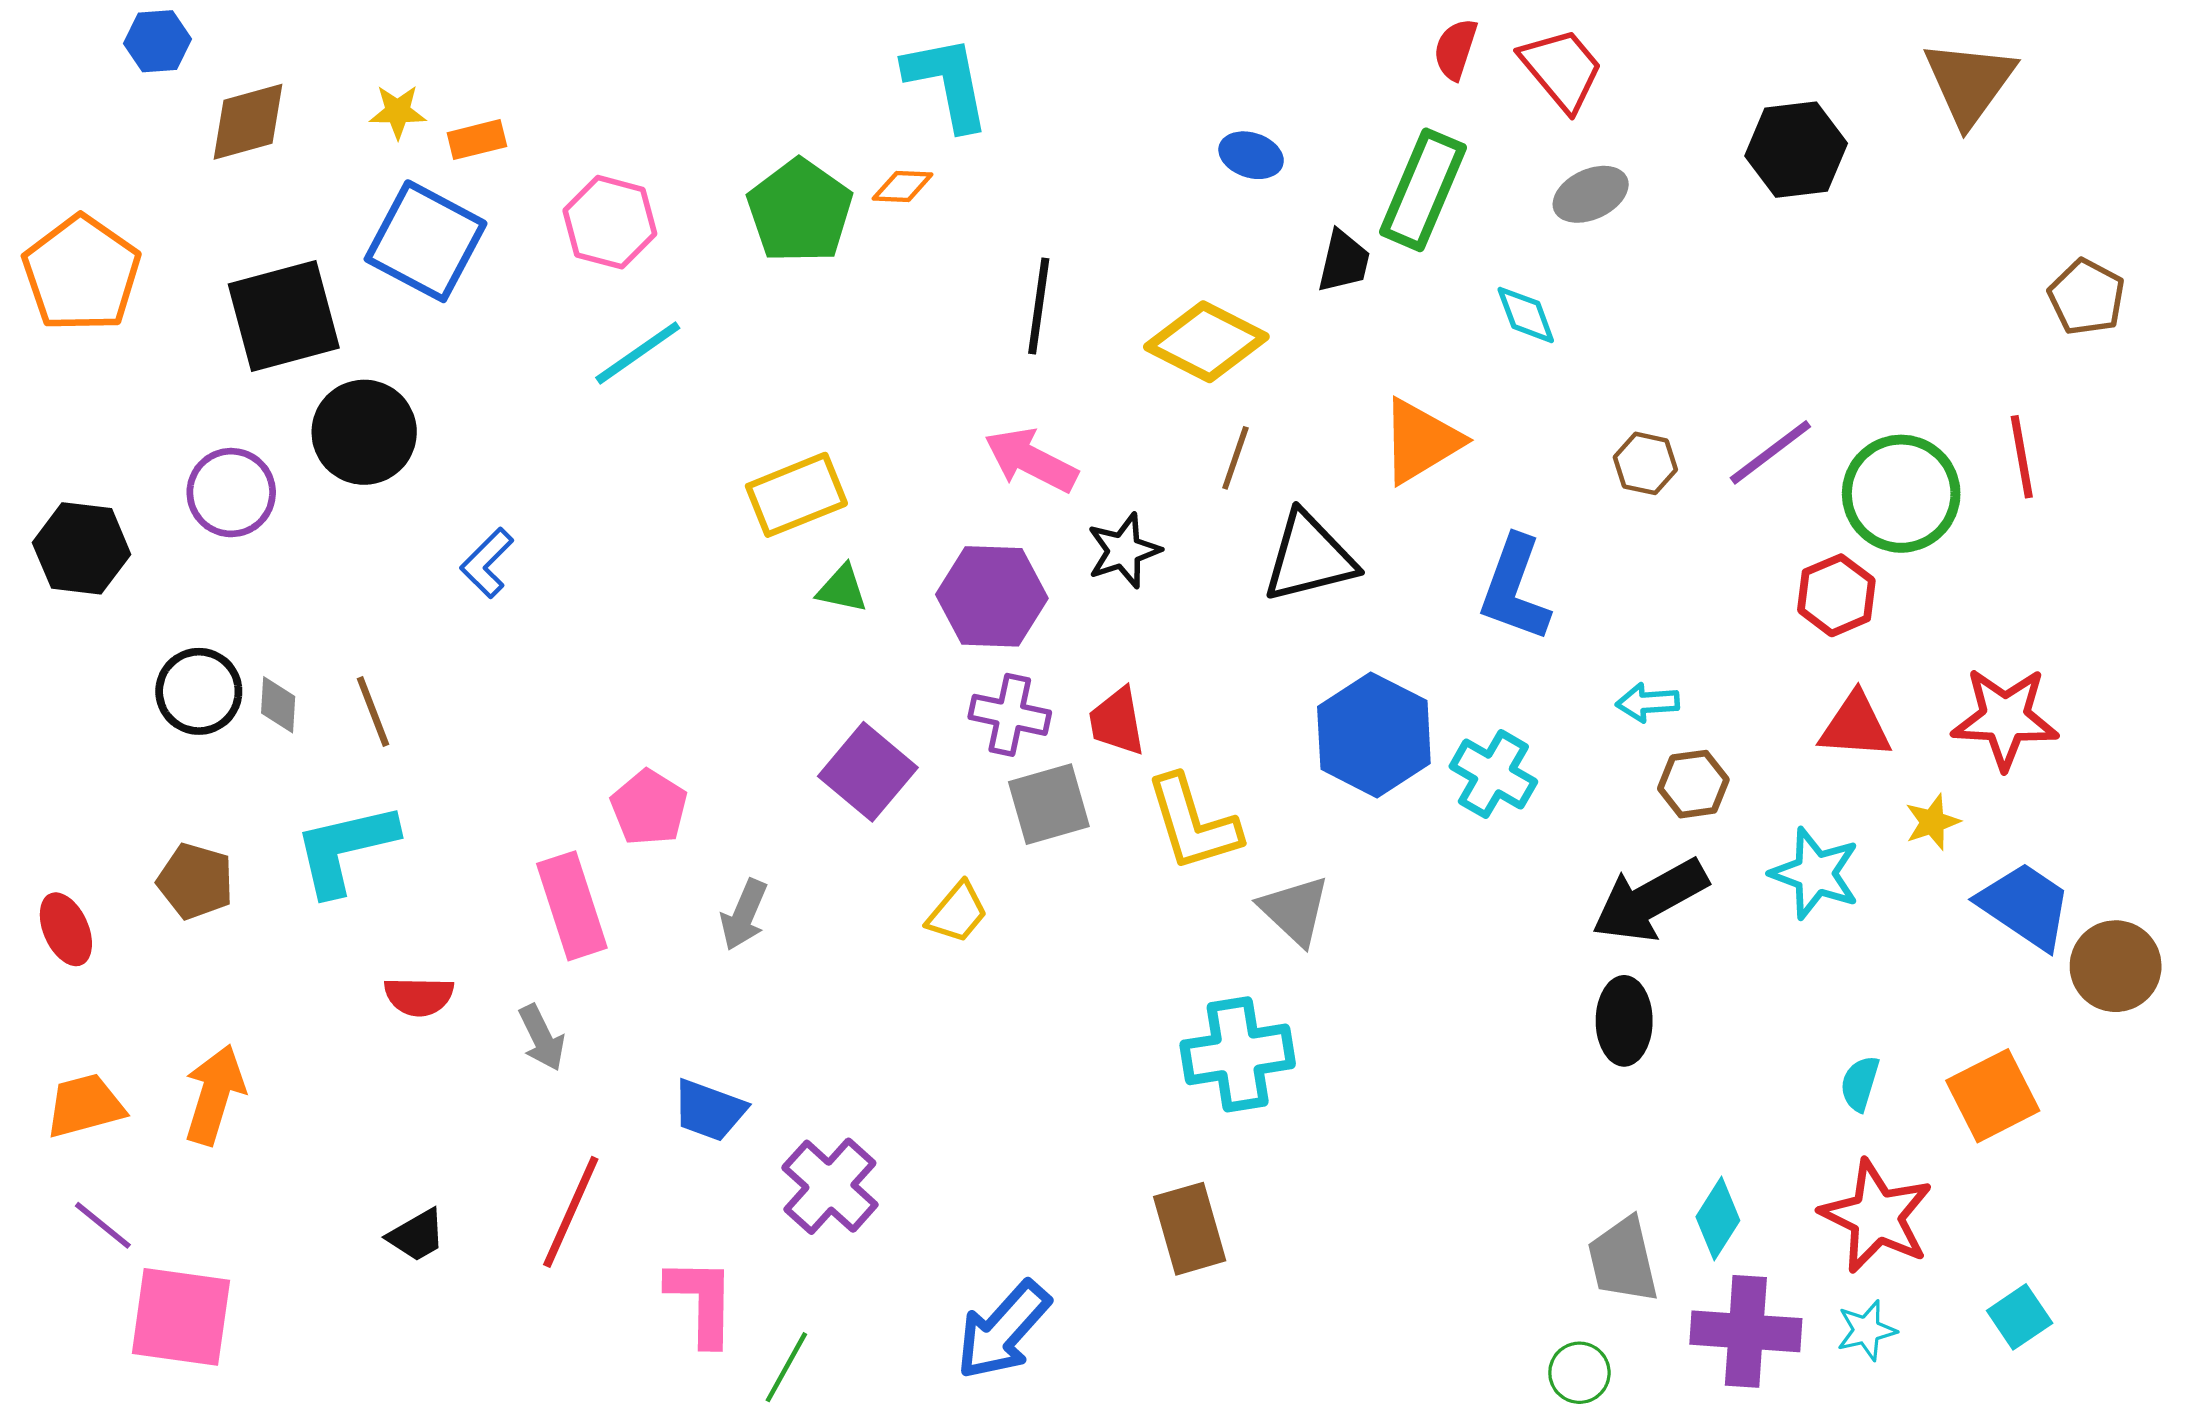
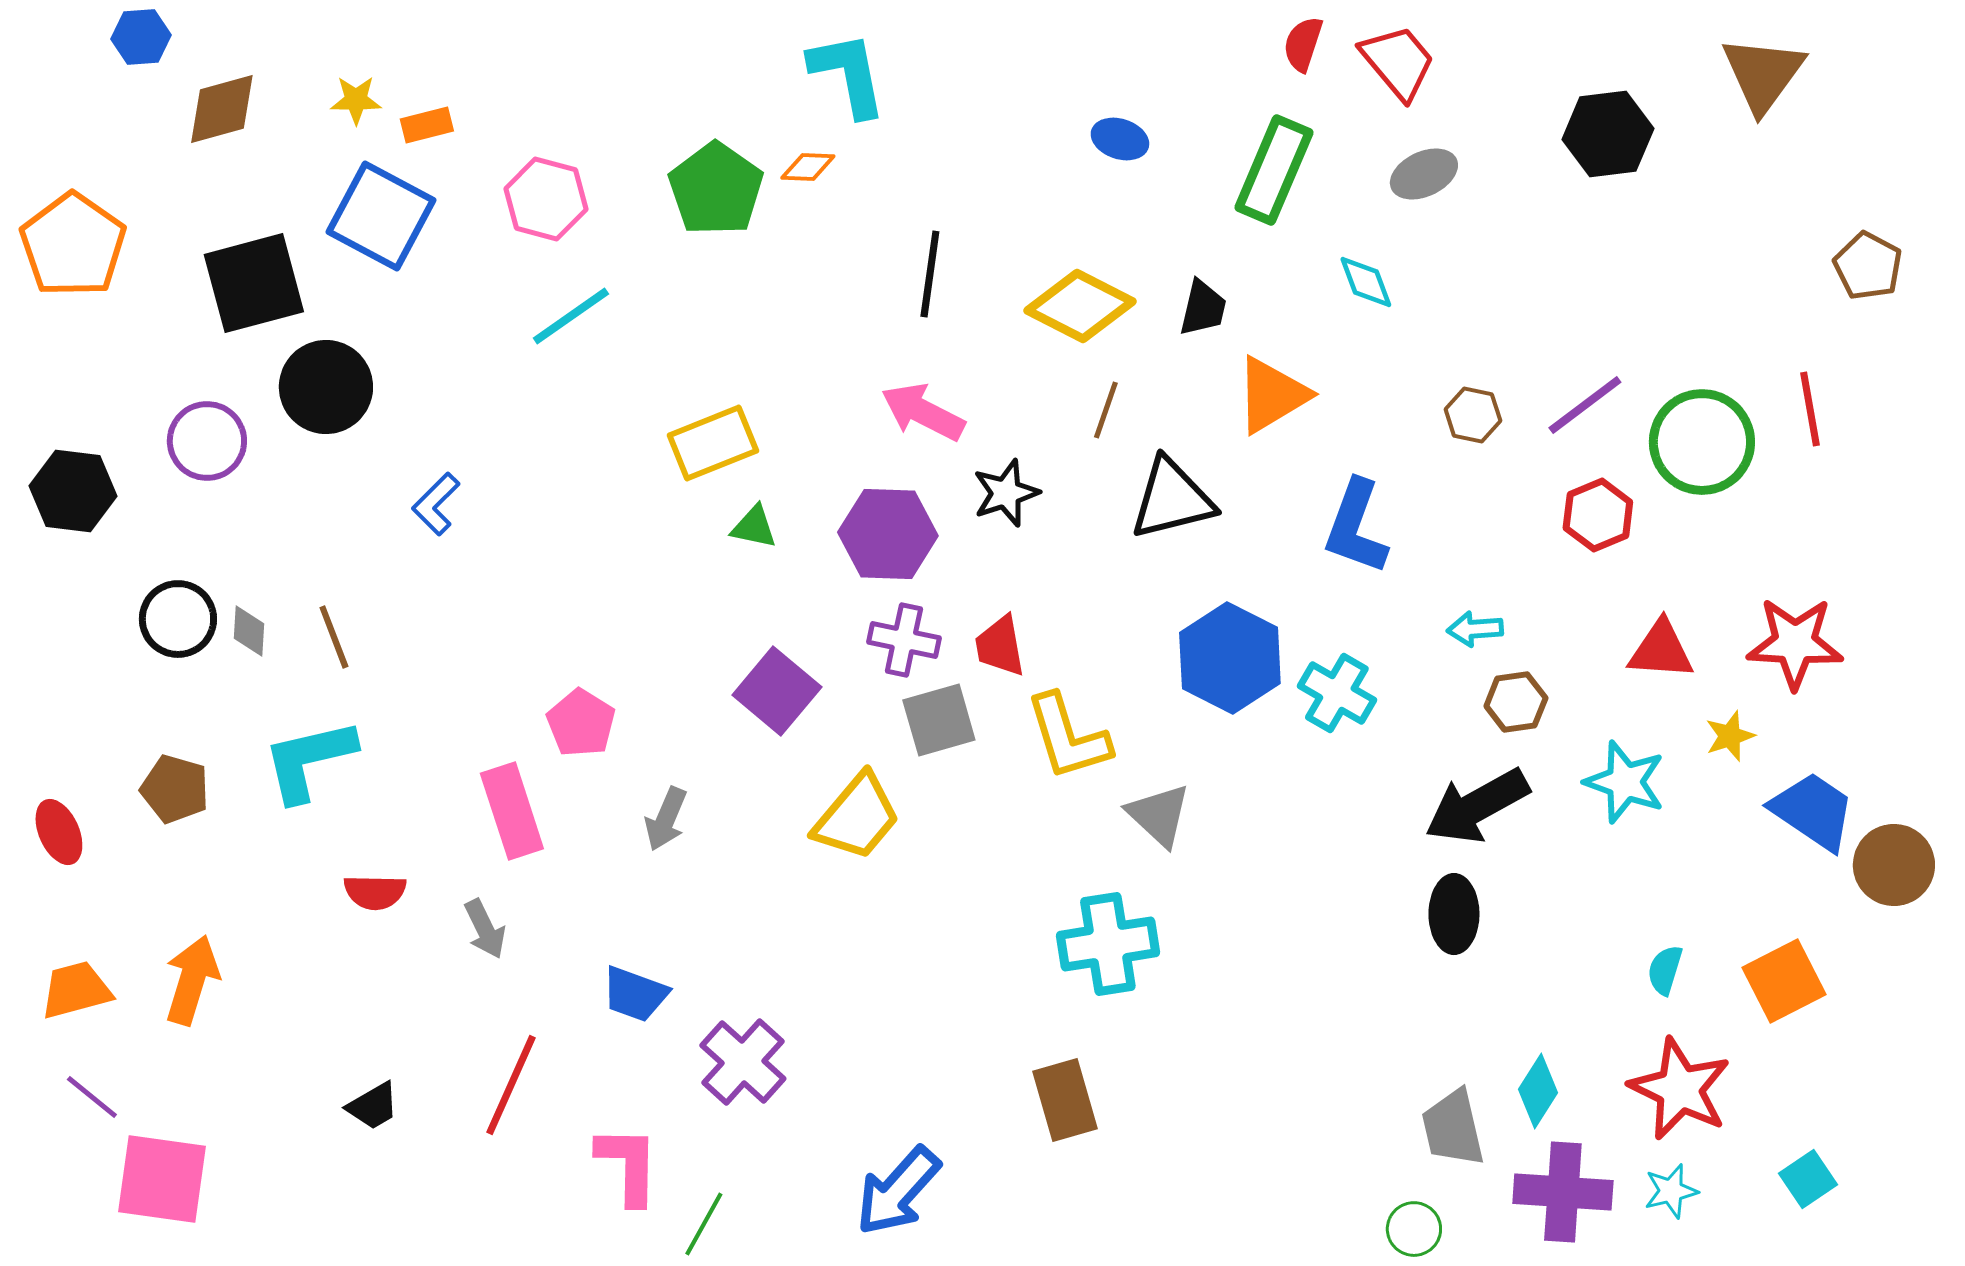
black trapezoid: (1344, 261) -> (1203, 308), moved
red hexagon: (1836, 595) -> (1598, 515), moved
yellow trapezoid: (957, 913) -> (857, 817), size x1.6

